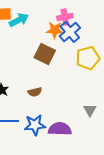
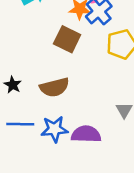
brown semicircle: (35, 92) -> (54, 87), size x1.6

